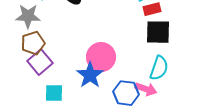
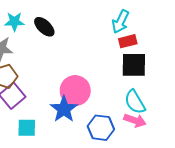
cyan semicircle: (159, 68) -> (135, 102), turned 130
pink arrow: (146, 89) -> (135, 120), moved

